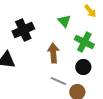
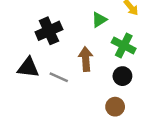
green triangle: (64, 21) -> (99, 20), turned 40
gray line: (58, 81) -> (59, 77), moved

